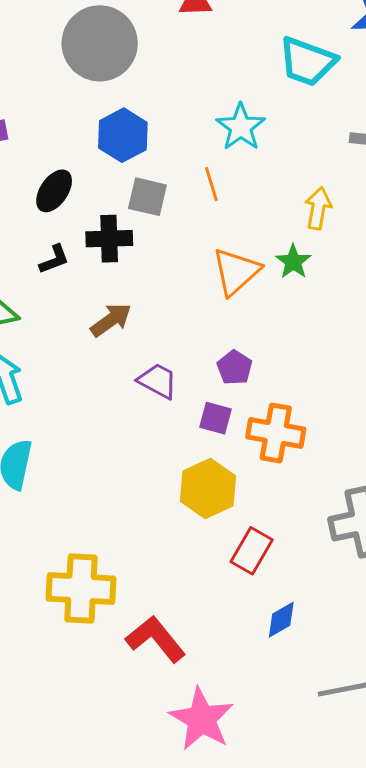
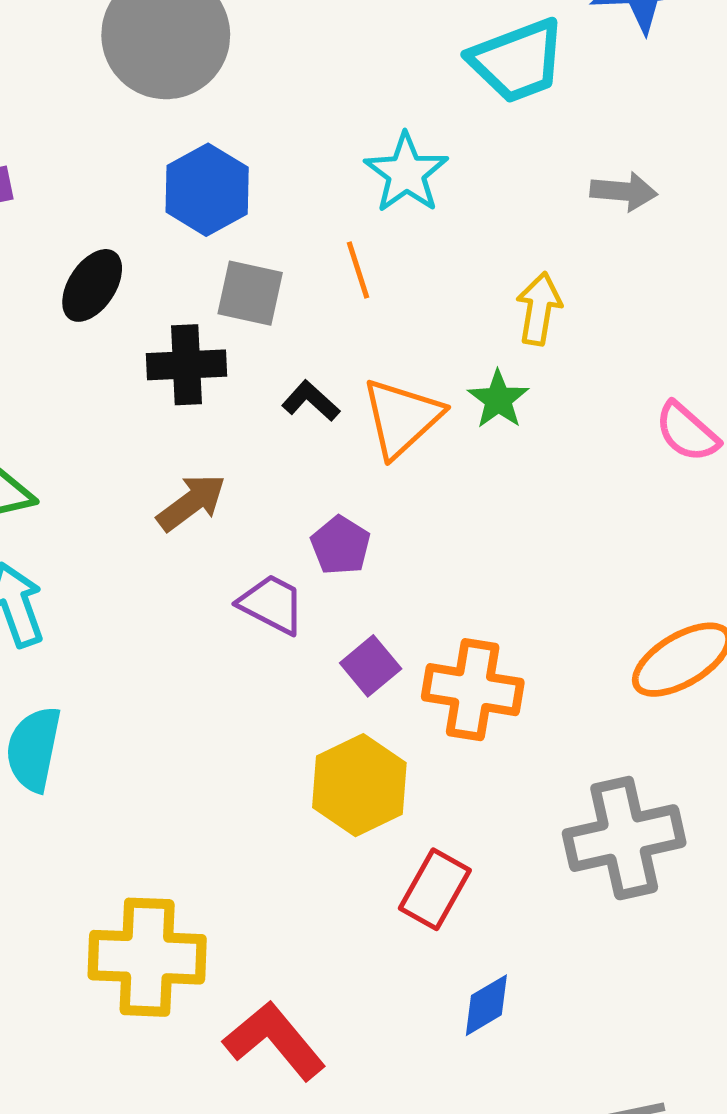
cyan trapezoid: (307, 62) -> (517, 61), turned -40
black L-shape: (54, 259) -> (311, 401), moved, turned -116
purple pentagon: (235, 367) -> (341, 545), moved
purple square: (216, 418) -> (371, 666), turned 36

